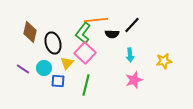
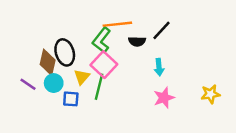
brown diamond: (30, 32) -> (48, 62), moved
yellow star: (164, 61) -> (210, 94), moved
green line: (86, 85) -> (99, 87), moved

